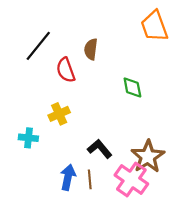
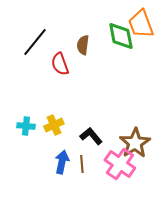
green diamond: (132, 88) -> (121, 36), moved, size x1.4
yellow cross: (59, 114) -> (54, 125), moved

